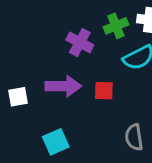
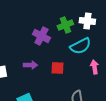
purple arrow: (63, 86) -> (30, 65), size x0.6

